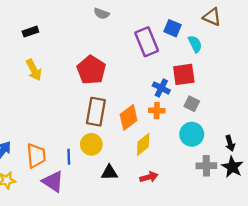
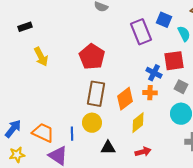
black rectangle: (30, 32) -> (25, 27), moved
orange trapezoid: (36, 156) -> (43, 133), turned -60

